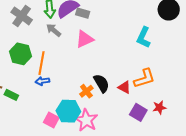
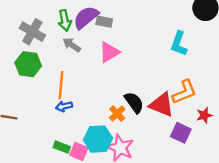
green hexagon: (21, 54) -> (28, 64), moved
red triangle: (124, 87) -> (162, 105), size x1.6
green rectangle: (11, 95) -> (62, 147), moved
red star: (159, 107) -> (204, 115), moved

